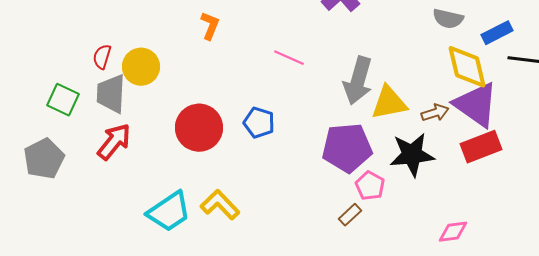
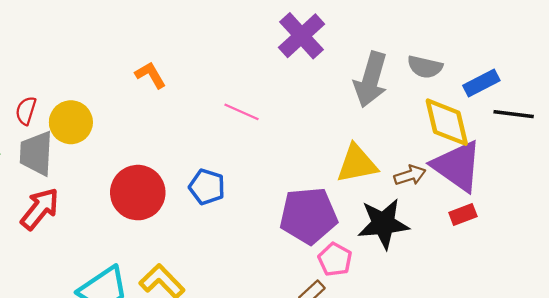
orange L-shape: (210, 26) -> (150, 75), turned -52
gray arrow: (358, 81) -> (371, 80), moved
red rectangle: (481, 147) -> (463, 214), size x0.6

